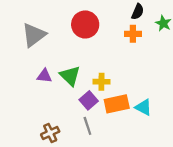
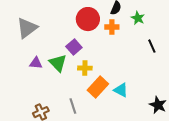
red circle: (85, 24) -> (88, 19), moved
purple square: (89, 100) -> (74, 47), moved
orange rectangle: (117, 104) -> (98, 87), turned -35

